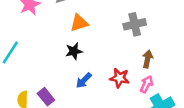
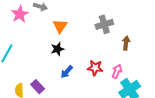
orange triangle: (79, 23) -> (60, 26), turned -35
brown arrow: (147, 59) -> (126, 43), moved

